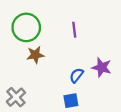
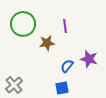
brown star: (35, 55) -> (47, 43), moved

